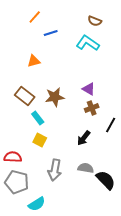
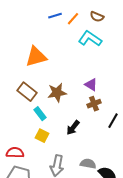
orange line: (35, 17) -> (73, 19), moved
blue line: (51, 33) -> (55, 16), moved
orange triangle: (34, 61) -> (36, 57), size x1.6
black arrow: (84, 138) -> (73, 128), moved

